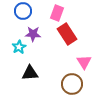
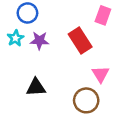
pink rectangle: (57, 13) -> (103, 15), moved
cyan star: (19, 47) -> (15, 38), moved

